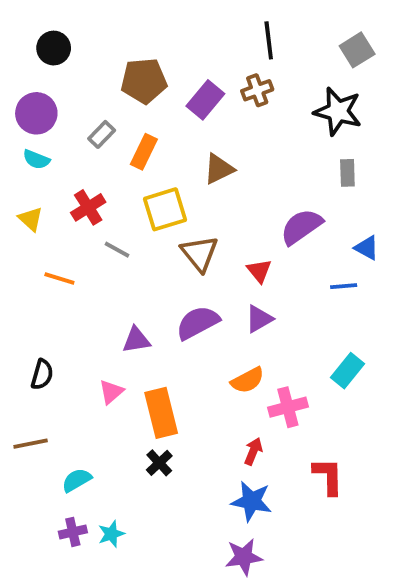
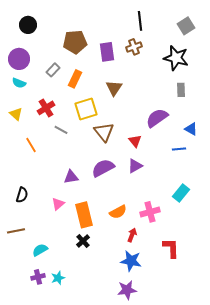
purple rectangle: (205, 100) -> (107, 52), turned -48
brown triangle: (219, 169) -> (114, 88), turned -30
orange line: (59, 278) -> (31, 145), turned 42
orange semicircle: (248, 380) -> (118, 212), moved

